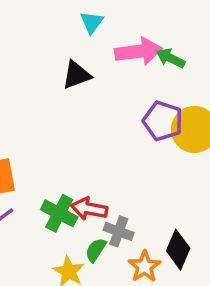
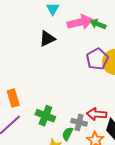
purple pentagon: (163, 121) -> (97, 59), turned 30
red arrow: (89, 209) -> (97, 114), moved

